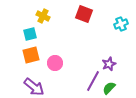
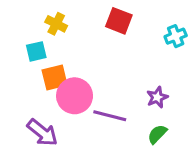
orange square: (31, 55) -> (55, 77), moved
pink circle: (55, 63) -> (75, 96), size x1.5
purple line: (93, 81) -> (110, 116), moved, turned 75

